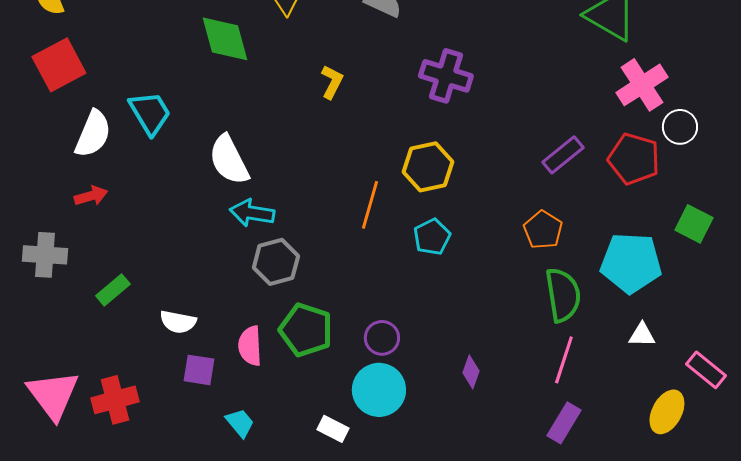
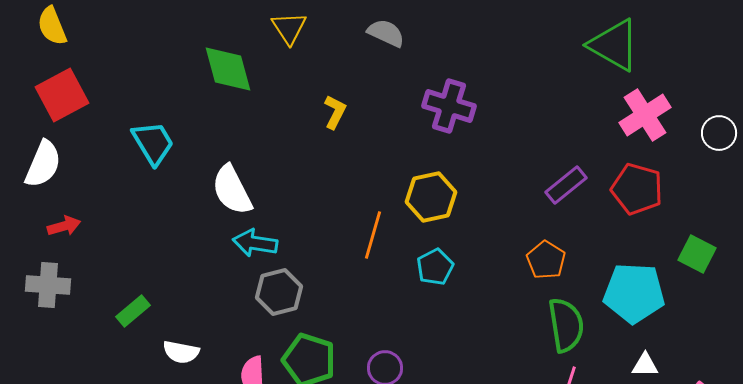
white circle: (680, 127) -> (719, 133), moved
white semicircle: (93, 134) -> (43, 164), moved
red arrow: (91, 196) -> (64, 226), moved
green rectangle: (113, 290) -> (133, 311), moved

